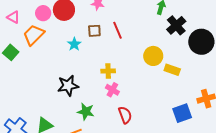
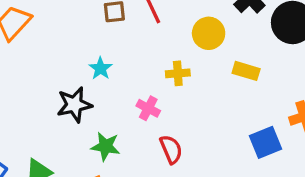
cyan star: (74, 44) -> (100, 68), moved
yellow circle: (153, 56) -> (209, 33), moved
yellow cross: (108, 71) -> (178, 73), moved

